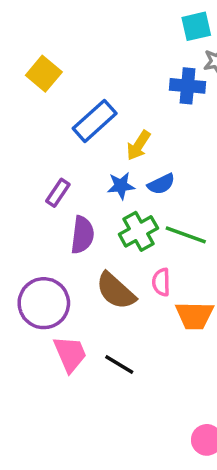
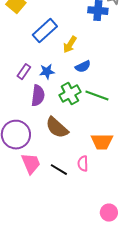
blue star: (121, 186) -> (47, 72), moved
pink semicircle: (161, 282) -> (83, 164), moved

